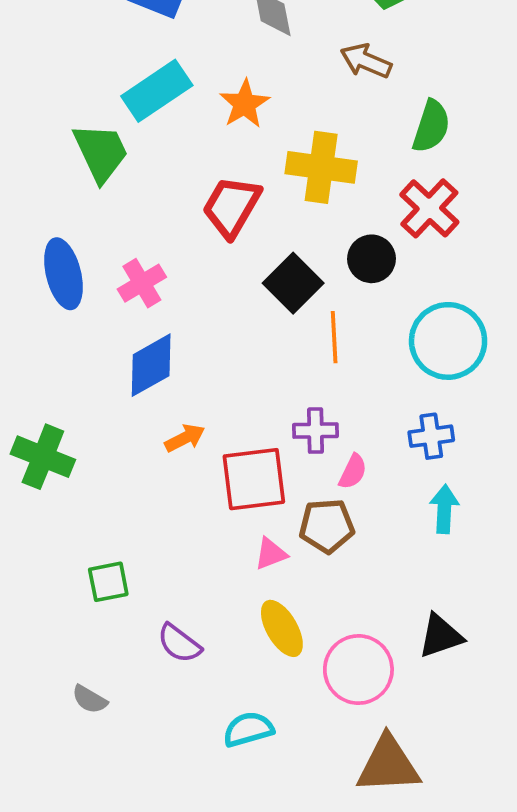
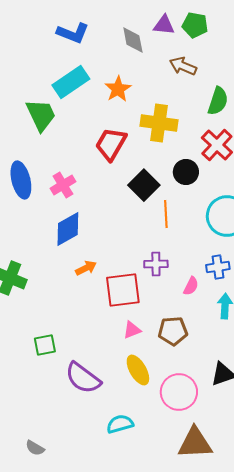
pink semicircle: (353, 472) -> (191, 286), moved
brown pentagon: (327, 526) -> (173, 331), moved
purple semicircle: (179, 643) -> (83, 378), size x1.5
gray semicircle: (90, 699) -> (35, 448), moved

